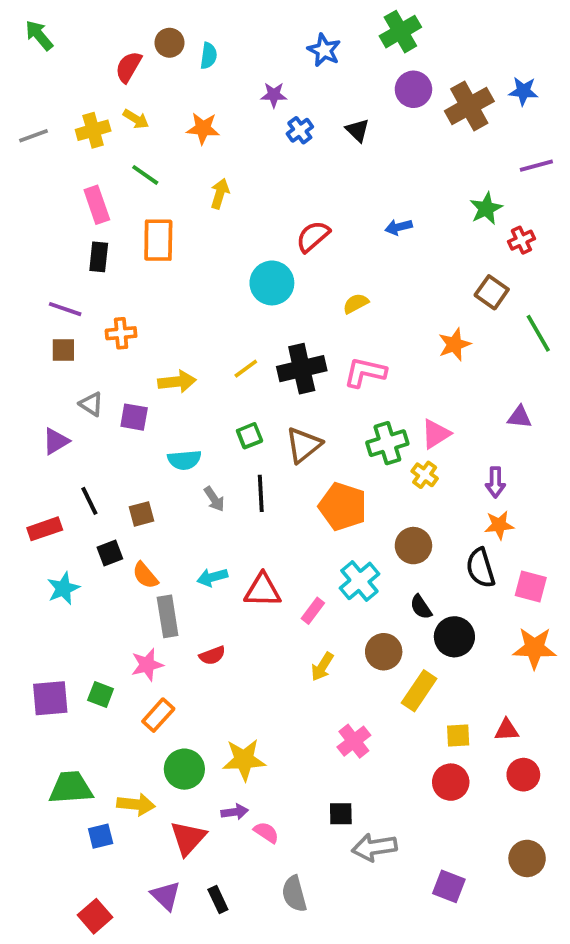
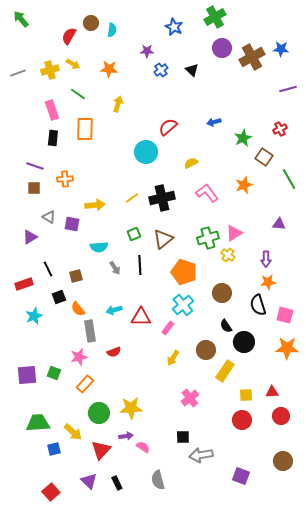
green star: (486, 208) -> (243, 138), moved
pink L-shape: (365, 372) -> (207, 193), moved, turned 40
cyan cross: (359, 581) -> (183, 305), moved
yellow arrow: (136, 804) -> (73, 432), turned 36

